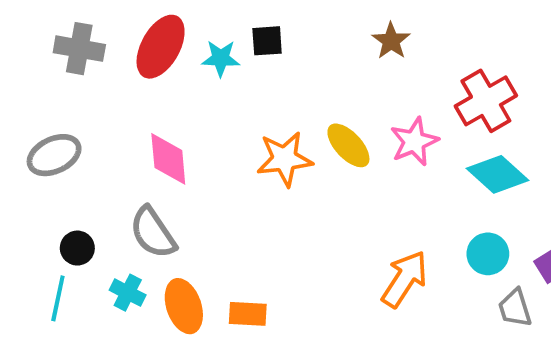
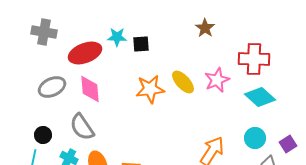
black square: (267, 41) -> (141, 44), moved
red ellipse: (161, 47) -> (85, 53), moved, turned 40
red cross: (486, 101) -> (254, 59), turned 32
gray ellipse: (54, 155) -> (52, 87), moved

